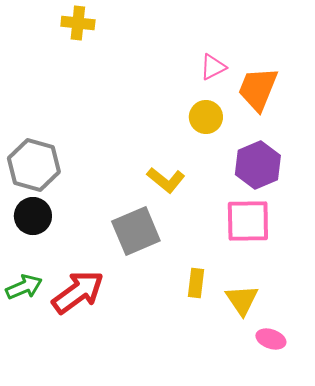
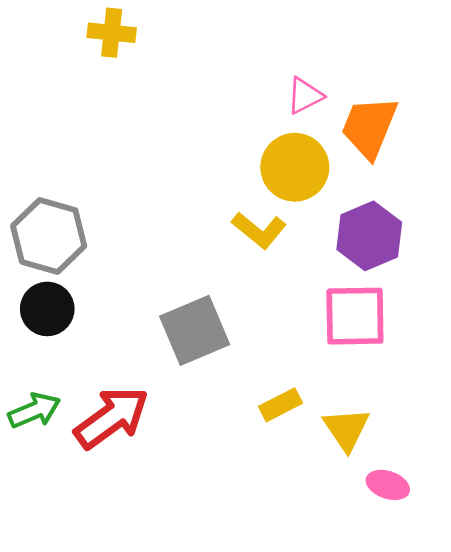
yellow circle: (206, 117) -> (295, 167), size x1.4
yellow L-shape: (166, 180) -> (259, 230), moved
yellow rectangle: (196, 283) -> (280, 405), turned 56

